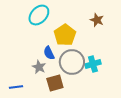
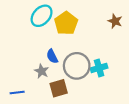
brown star: (97, 20) -> (115, 21), moved
yellow pentagon: (65, 35) -> (66, 23), moved

